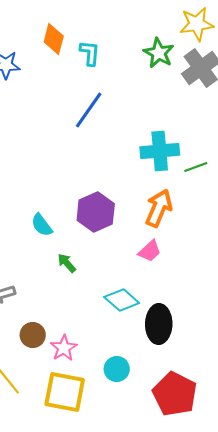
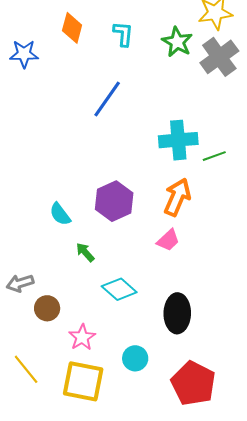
cyan L-shape: (90, 53) -> (123, 34), moved
cyan diamond: (122, 300) -> (119, 289), moved
brown circle: (33, 335) -> (47, 308), moved

